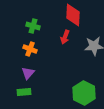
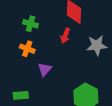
purple triangle: (28, 73) -> (45, 69), moved

